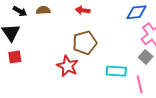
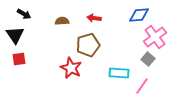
brown semicircle: (43, 10) -> (62, 21), moved
red arrow: (83, 10) -> (94, 18), moved
pink line: (140, 84) -> (142, 86), turned 48

